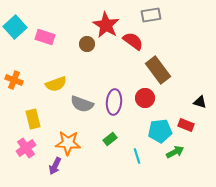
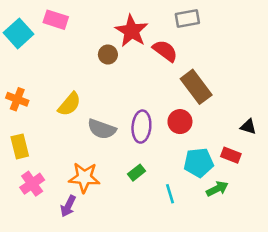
pink rectangle: (45, 37) -> (56, 20), moved
yellow semicircle: (56, 84) -> (69, 104), turned -30
yellow rectangle: (33, 119) -> (20, 146), moved

